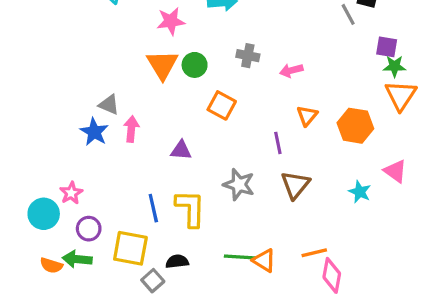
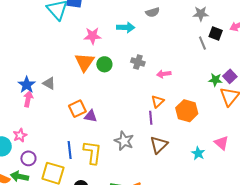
purple square: (387, 47) -> (230, 76), moved, turned 32
green star: (394, 66) -> (215, 80), moved
orange square: (222, 105) -> (77, 109), moved, turned 30
orange triangle: (307, 116) -> (158, 101), moved
orange hexagon: (355, 126) -> (187, 111), moved
pink arrow: (131, 129) -> (28, 99), moved
blue star: (94, 132) -> (27, 85), moved

